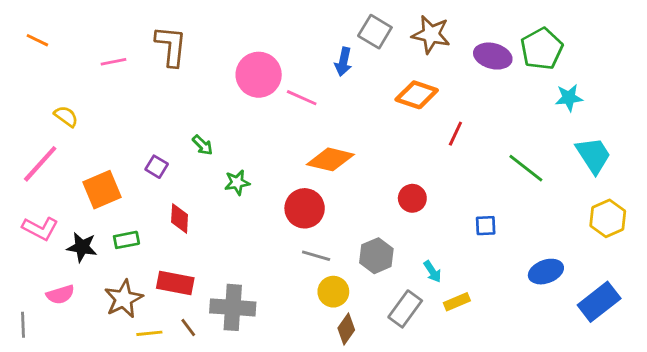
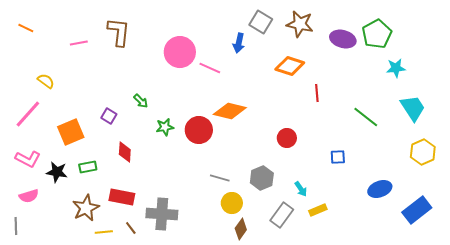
red line: (455, 134) -> (317, 93), turned -30
red circle: (305, 208) -> (199, 130), moved
pink semicircle: (60, 295) -> (29, 196), moved

